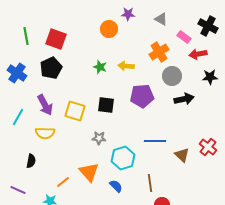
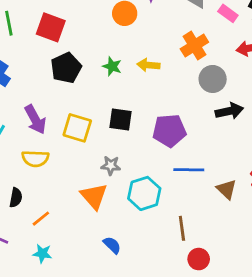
pink rectangle: (184, 37) -> (228, 13), moved
black pentagon: (51, 68) -> (66, 68), moved
purple pentagon: (142, 96) -> (169, 131), moved
orange triangle: (89, 172) -> (94, 196), moved
orange line: (63, 182) -> (41, 219), moved
blue semicircle: (116, 186) -> (112, 245), moved

